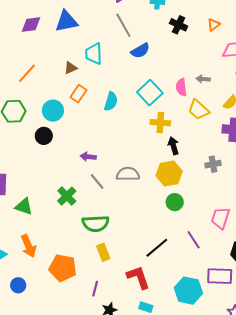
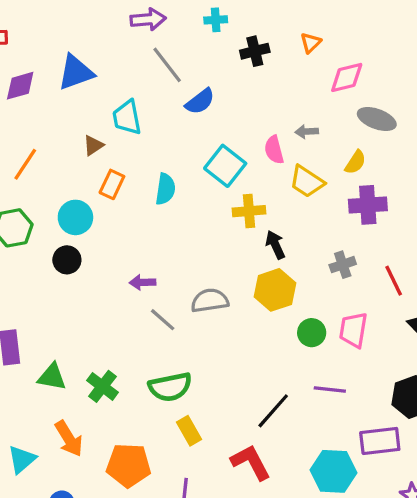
black cross: (179, 25) -> (255, 51), turned -30
green cross: (67, 196) -> (102, 386), moved
green circle: (175, 202) -> (312, 333), moved
pink trapezoid: (221, 218) -> (353, 330), moved
purple line: (194, 240) -> (330, 389), turned -42

